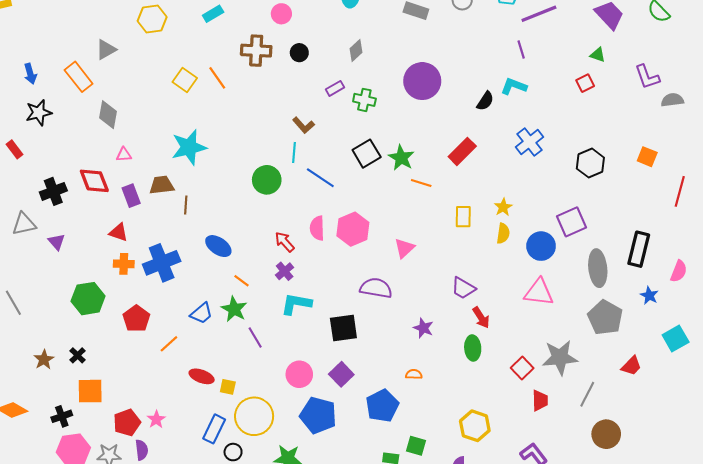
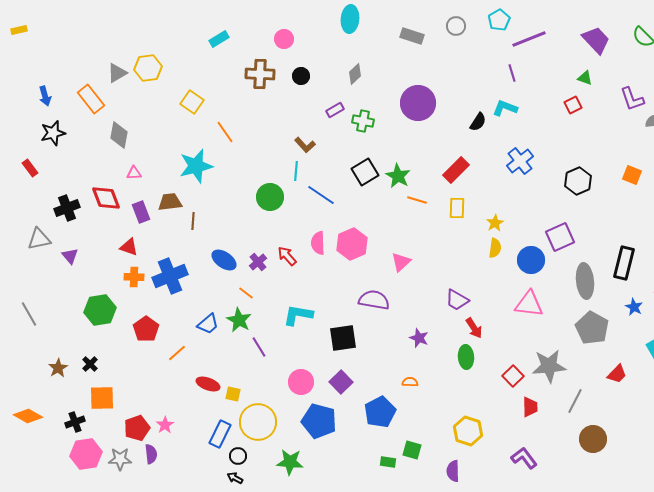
yellow hexagon: (152, 19) -> (148, 68), moved
orange line: (217, 78) -> (225, 132), moved
yellow rectangle: (463, 217) -> (457, 208), moved
purple cross: (285, 271) -> (258, 262), moved

